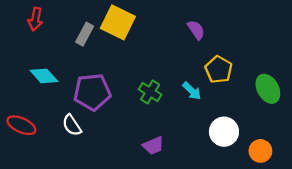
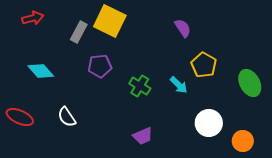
red arrow: (35, 19) -> (33, 18), turned -115
purple pentagon: (92, 92) -> (100, 66), moved, size x0.7

